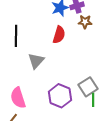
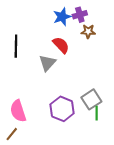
red semicircle: (59, 35) -> (61, 45), turned -60
gray triangle: (36, 61) -> (47, 63), moved

